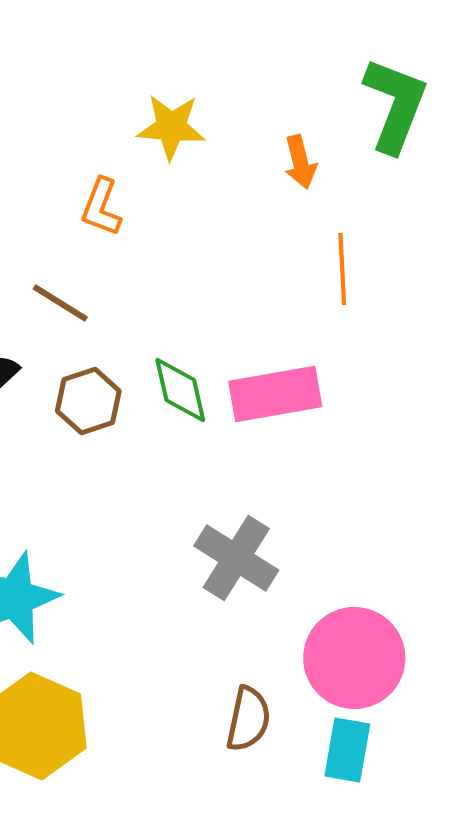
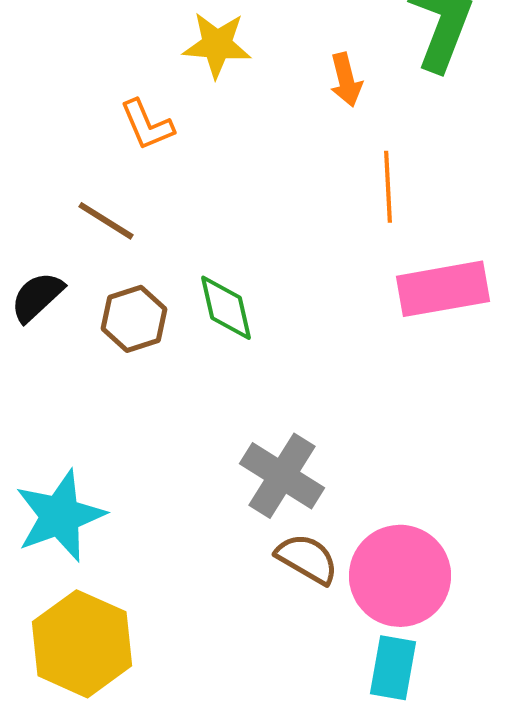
orange L-shape: (101, 207) -> (147, 125), turned -44
pink rectangle: (275, 394) -> (443, 289), moved
brown semicircle: (248, 719) -> (307, 559), moved, turned -72

